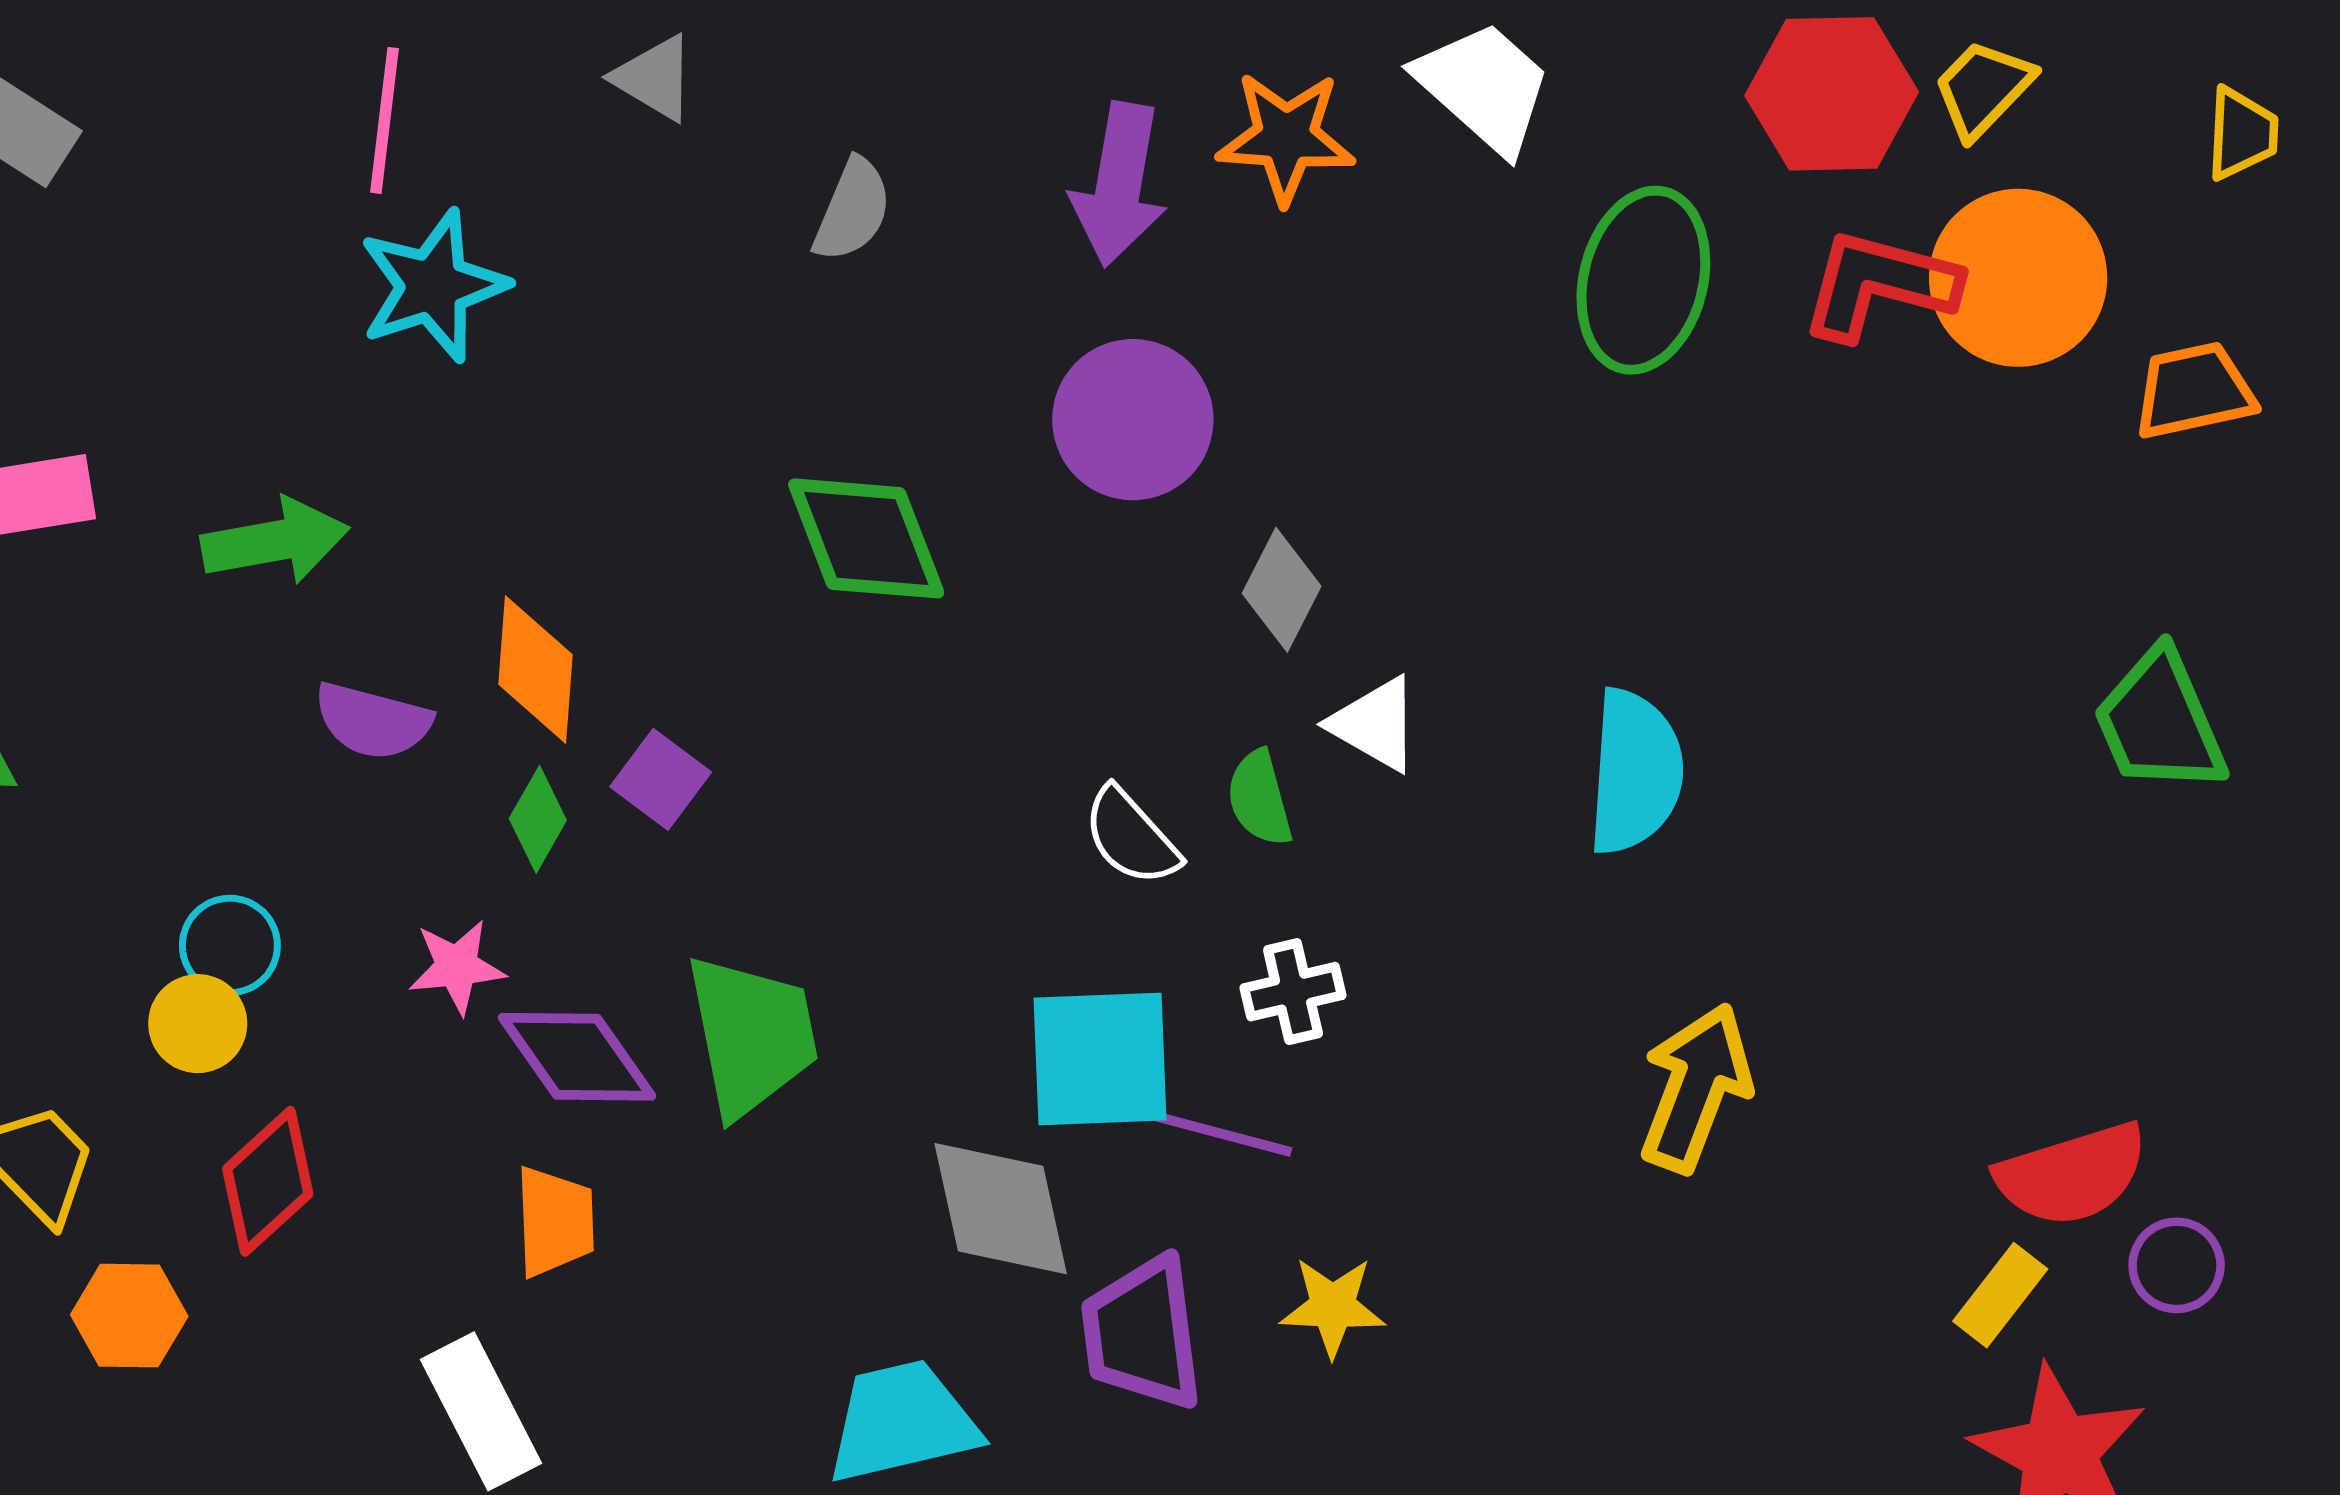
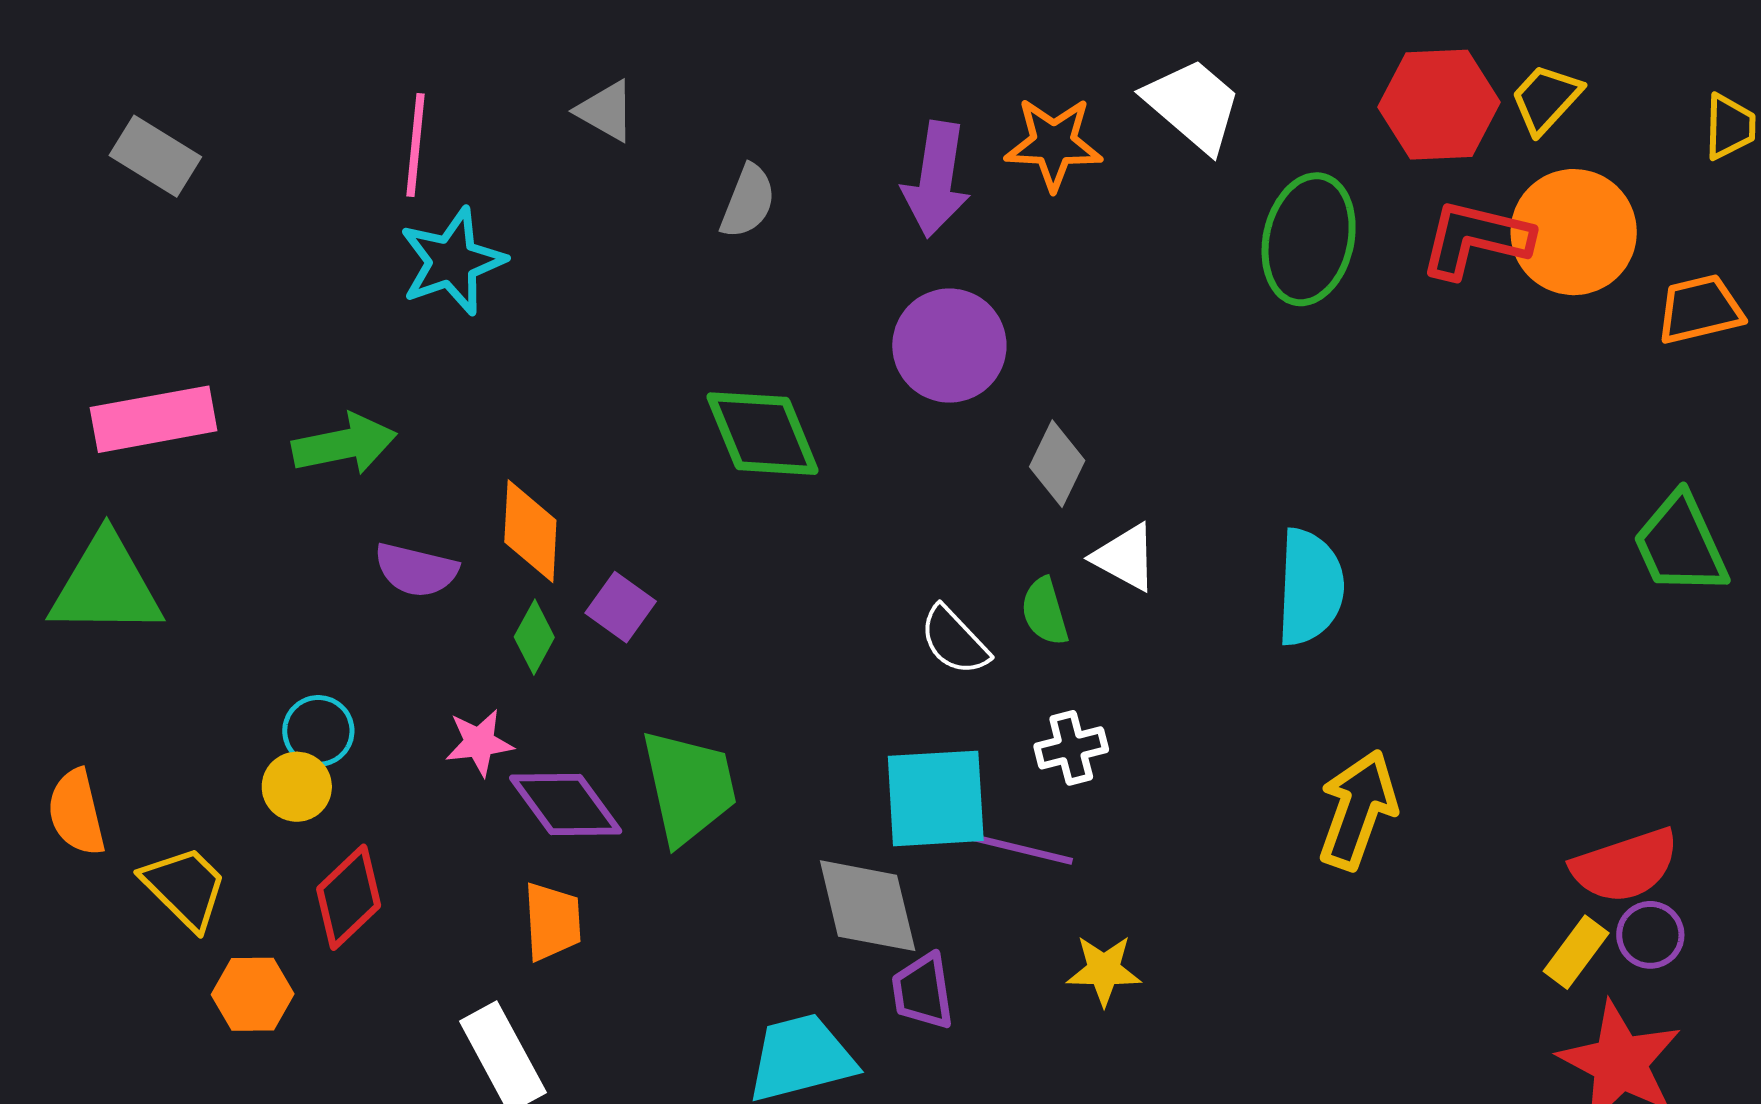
purple circle: (2177, 1265) -> (1650, 935), moved
purple trapezoid: (1142, 1333) -> (923, 991), moved, size x0.7

